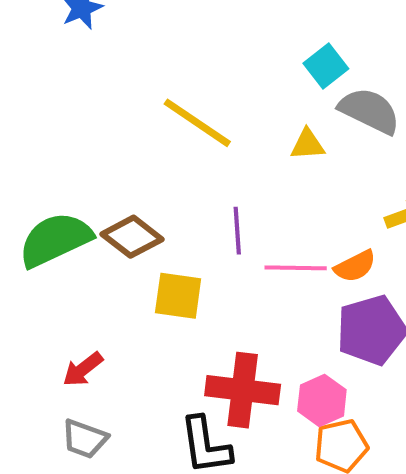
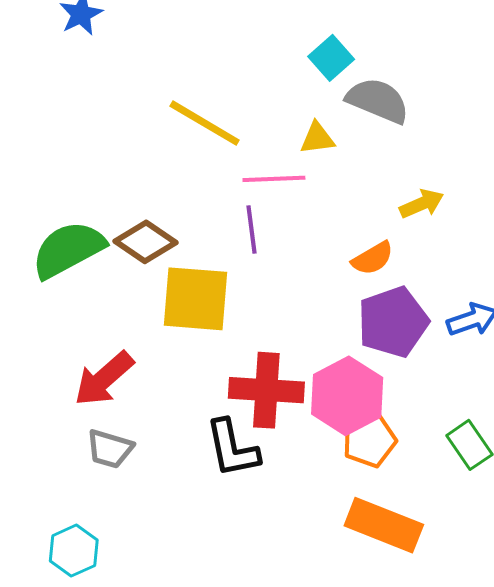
pink line: (296, 268) -> (274, 179), moved
yellow square: (178, 296) -> (196, 299), size x1.4
red arrow: (83, 369) -> (104, 379), size x1.5
pink hexagon: (322, 400) -> (347, 396), size x1.5

